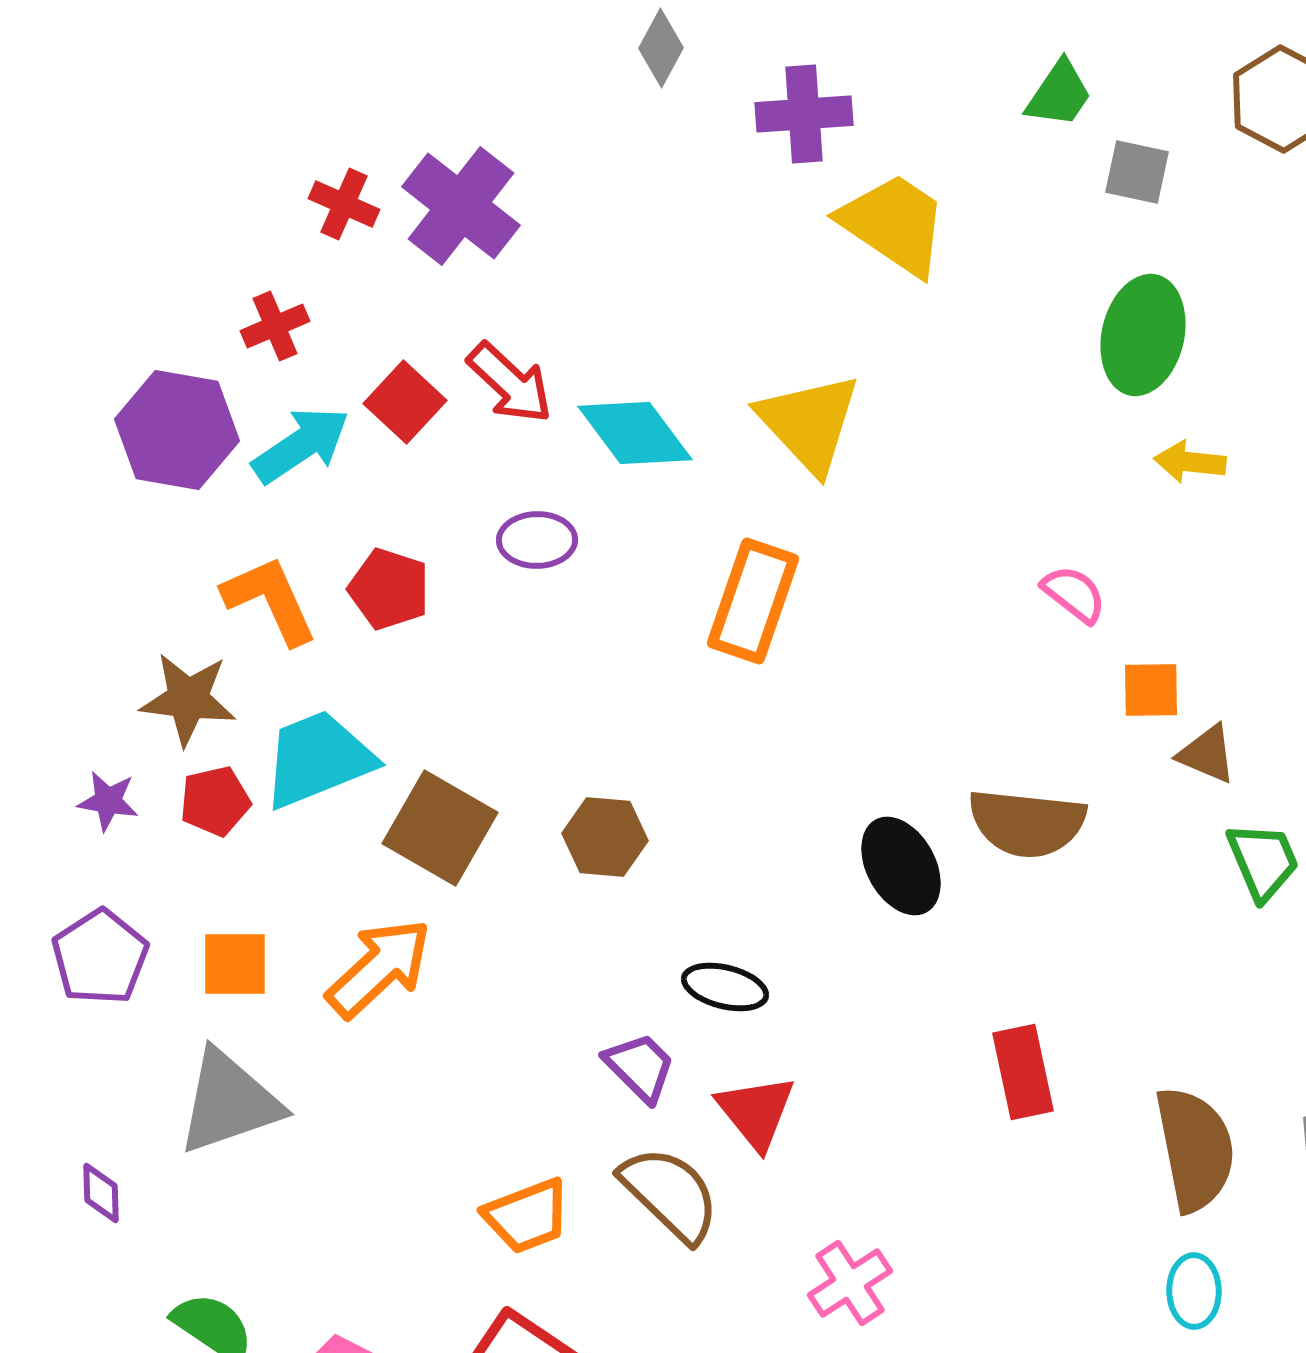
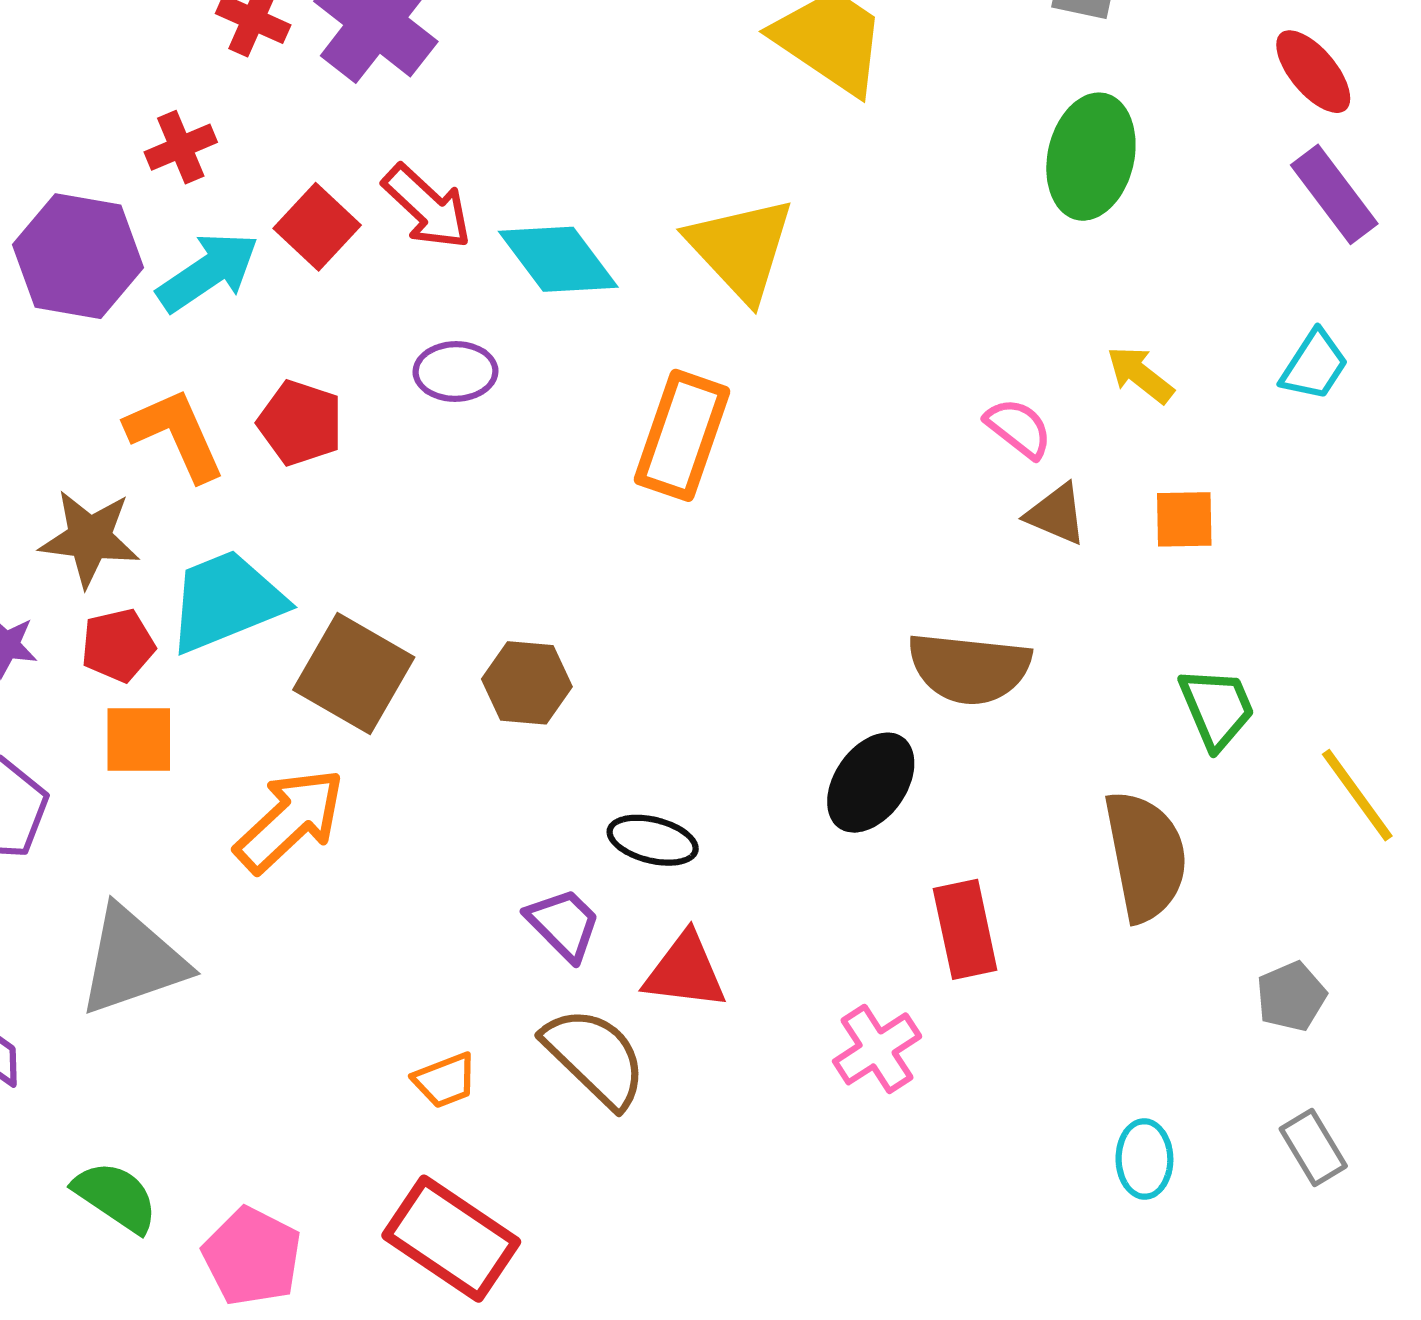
yellow arrow: (1190, 462) -> (1140, 375), moved, turned 32
orange square: (1151, 690) -> (1184, 519), moved
brown triangle: (1207, 754) -> (1056, 514), moved
black ellipse: (901, 866) -> (871, 783), moved, turned 64
orange square: (235, 964) -> (139, 740), moved
red triangle: (756, 1112) -> (685, 971), turned -44
brown semicircle: (1195, 1149) -> (1145, 856), moved
orange trapezoid: (527, 1216) -> (445, 1080), size x0.7
pink cross: (850, 1283) -> (877, 1049), moved

